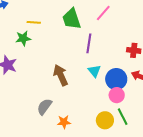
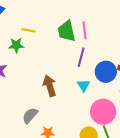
pink line: (103, 13) -> (85, 30), moved, turned -54
blue circle: (116, 79) -> (106, 72), moved
pink circle: (117, 95) -> (103, 112), size x1.6

